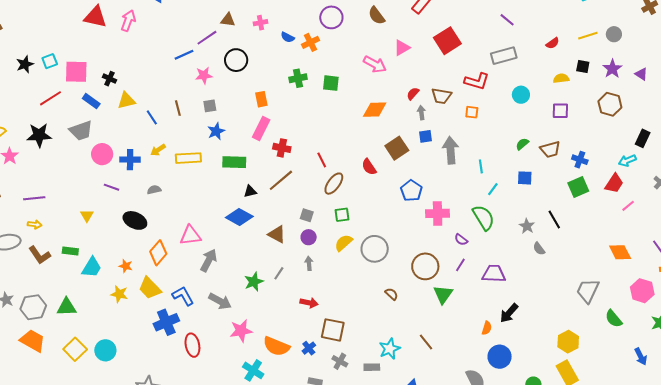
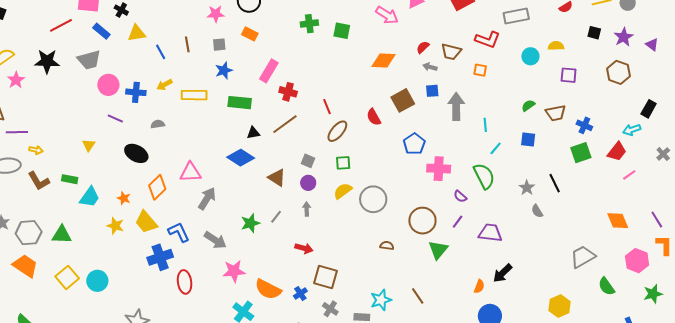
yellow semicircle: (561, 78) -> (556, 46), moved
orange rectangle: (261, 99) -> (250, 34), moved, turned -56
gray arrow: (421, 113) -> (430, 67), turned -72
purple line: (34, 198) -> (17, 132), moved
gray trapezoid: (588, 291) -> (583, 257), turned 32
brown semicircle: (392, 294) -> (387, 246), turned -40

